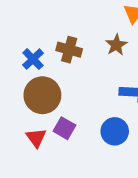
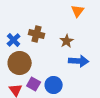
brown star: (116, 45) -> (67, 41), moved
blue circle: (115, 131) -> (54, 85), moved

